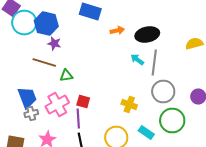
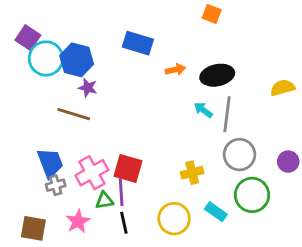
green triangle: (66, 76) -> (104, 200), moved
red square: (83, 102) -> (128, 168), size x1.5
yellow cross: (129, 104) -> (192, 173), turned -35

